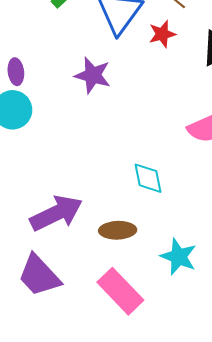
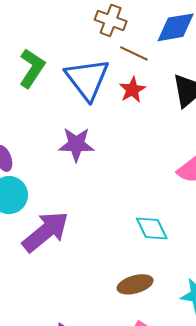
purple arrow: (56, 213) -> (46, 232), moved

